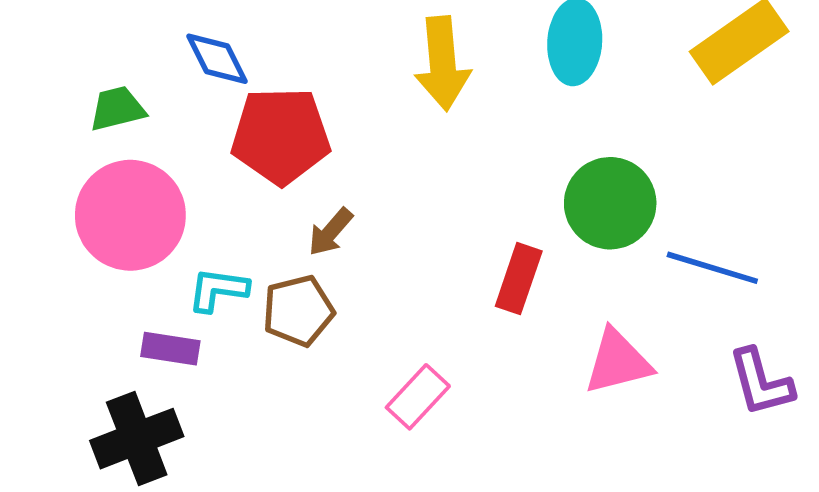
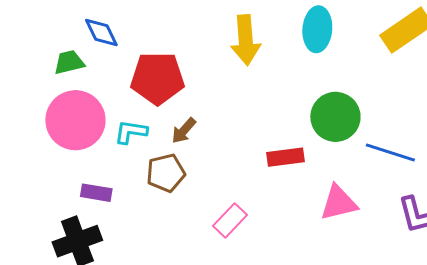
blue diamond: (217, 59) -> (101, 33), moved
red rectangle: (519, 279) -> (285, 157), turned 63
cyan L-shape: (218, 290) -> (131, 132), moved

